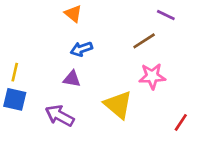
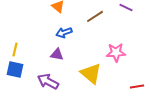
brown line: (144, 41) -> (95, 16), moved
red line: (181, 122) -> (137, 86), turned 48

